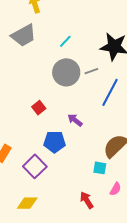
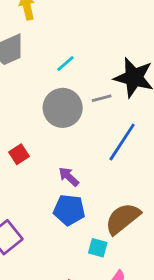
gray line: (91, 71) -> (102, 98), moved
blue pentagon: (54, 142) -> (69, 210), moved

